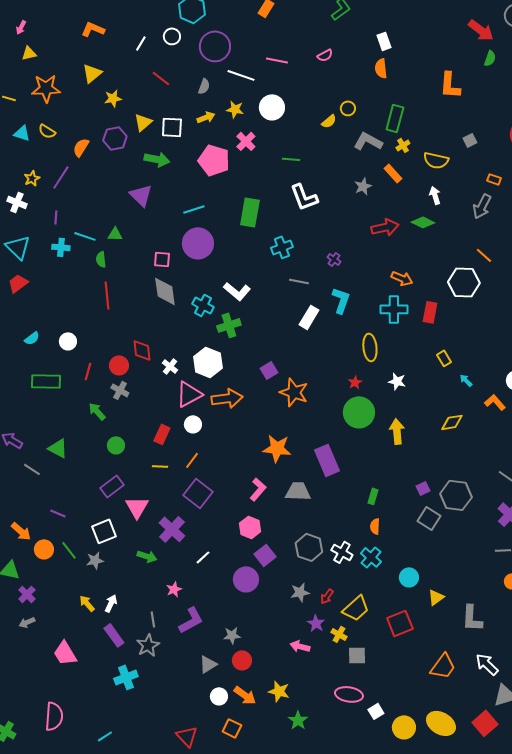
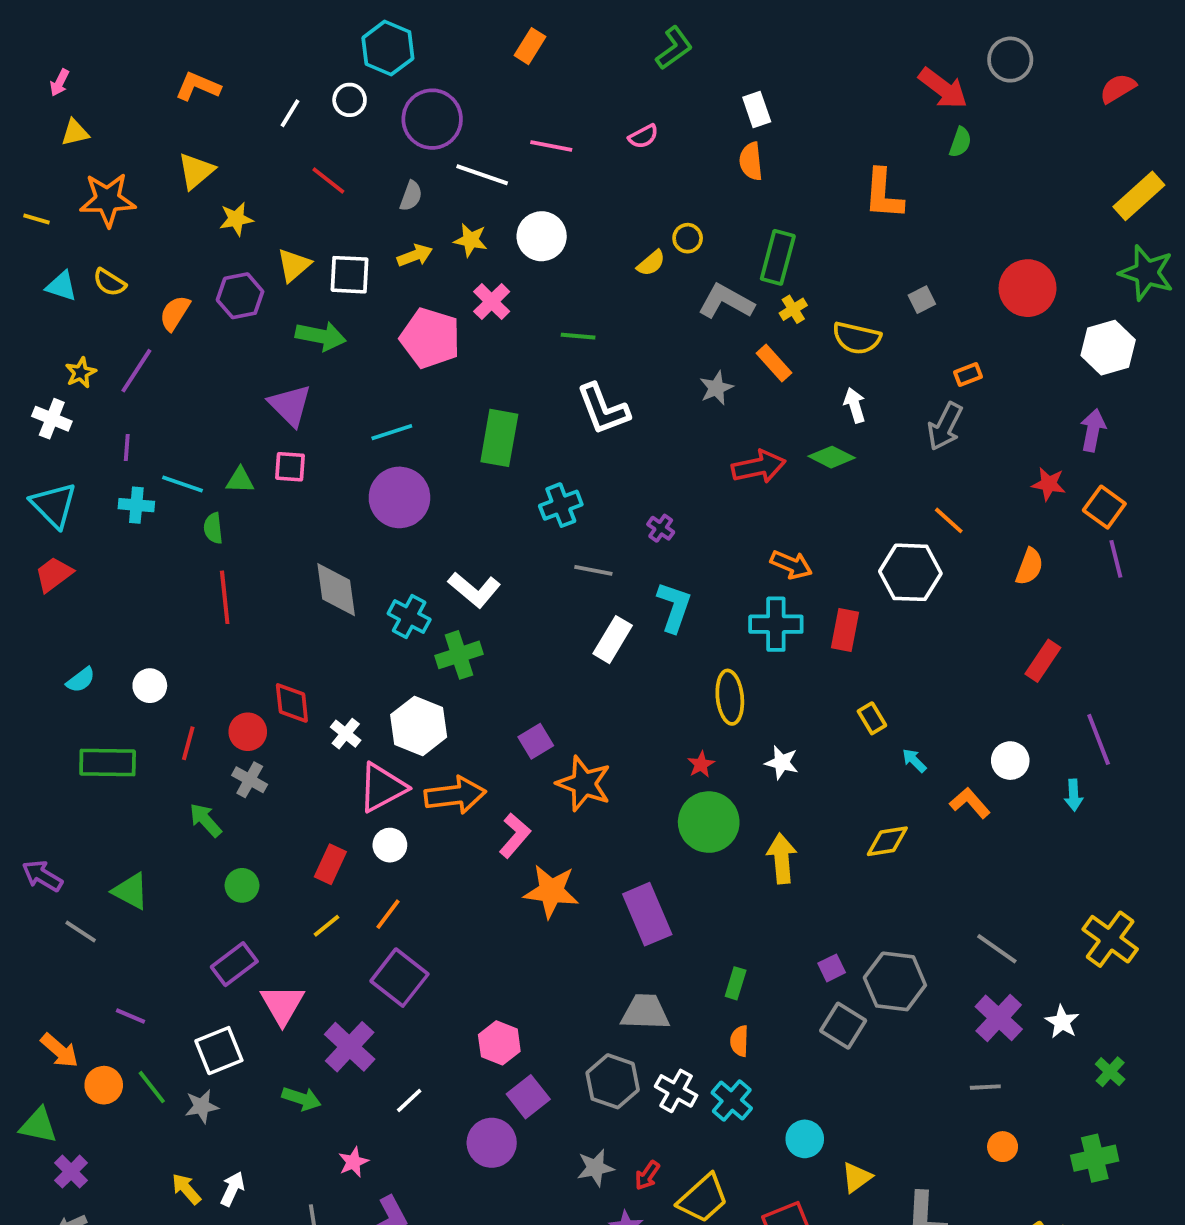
orange rectangle: (494, 179) -> (968, 375), turned -40
pink square: (162, 259) -> (290, 467), moved
yellow line: (160, 466) -> (326, 926), turned -42
pink L-shape: (258, 489) -> (515, 835), moved
gray trapezoid: (298, 491) -> (645, 1012), moved

